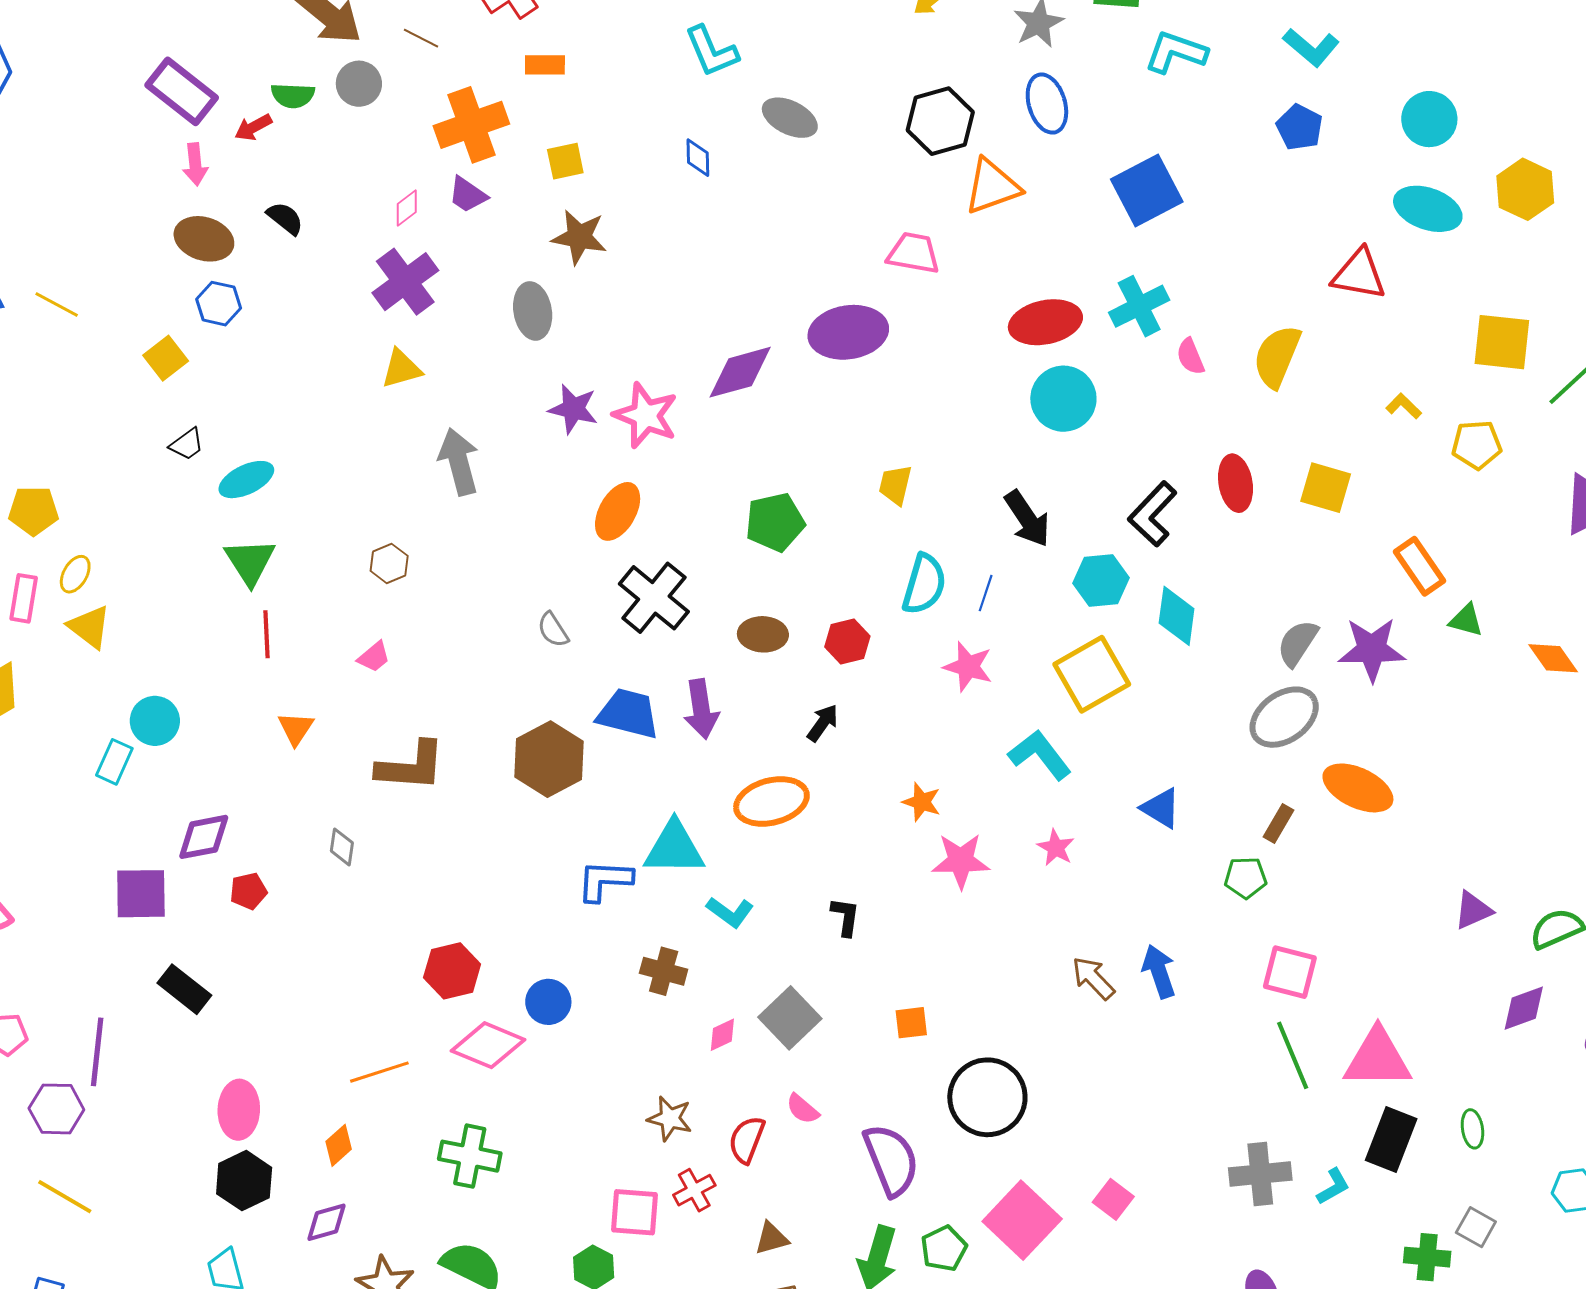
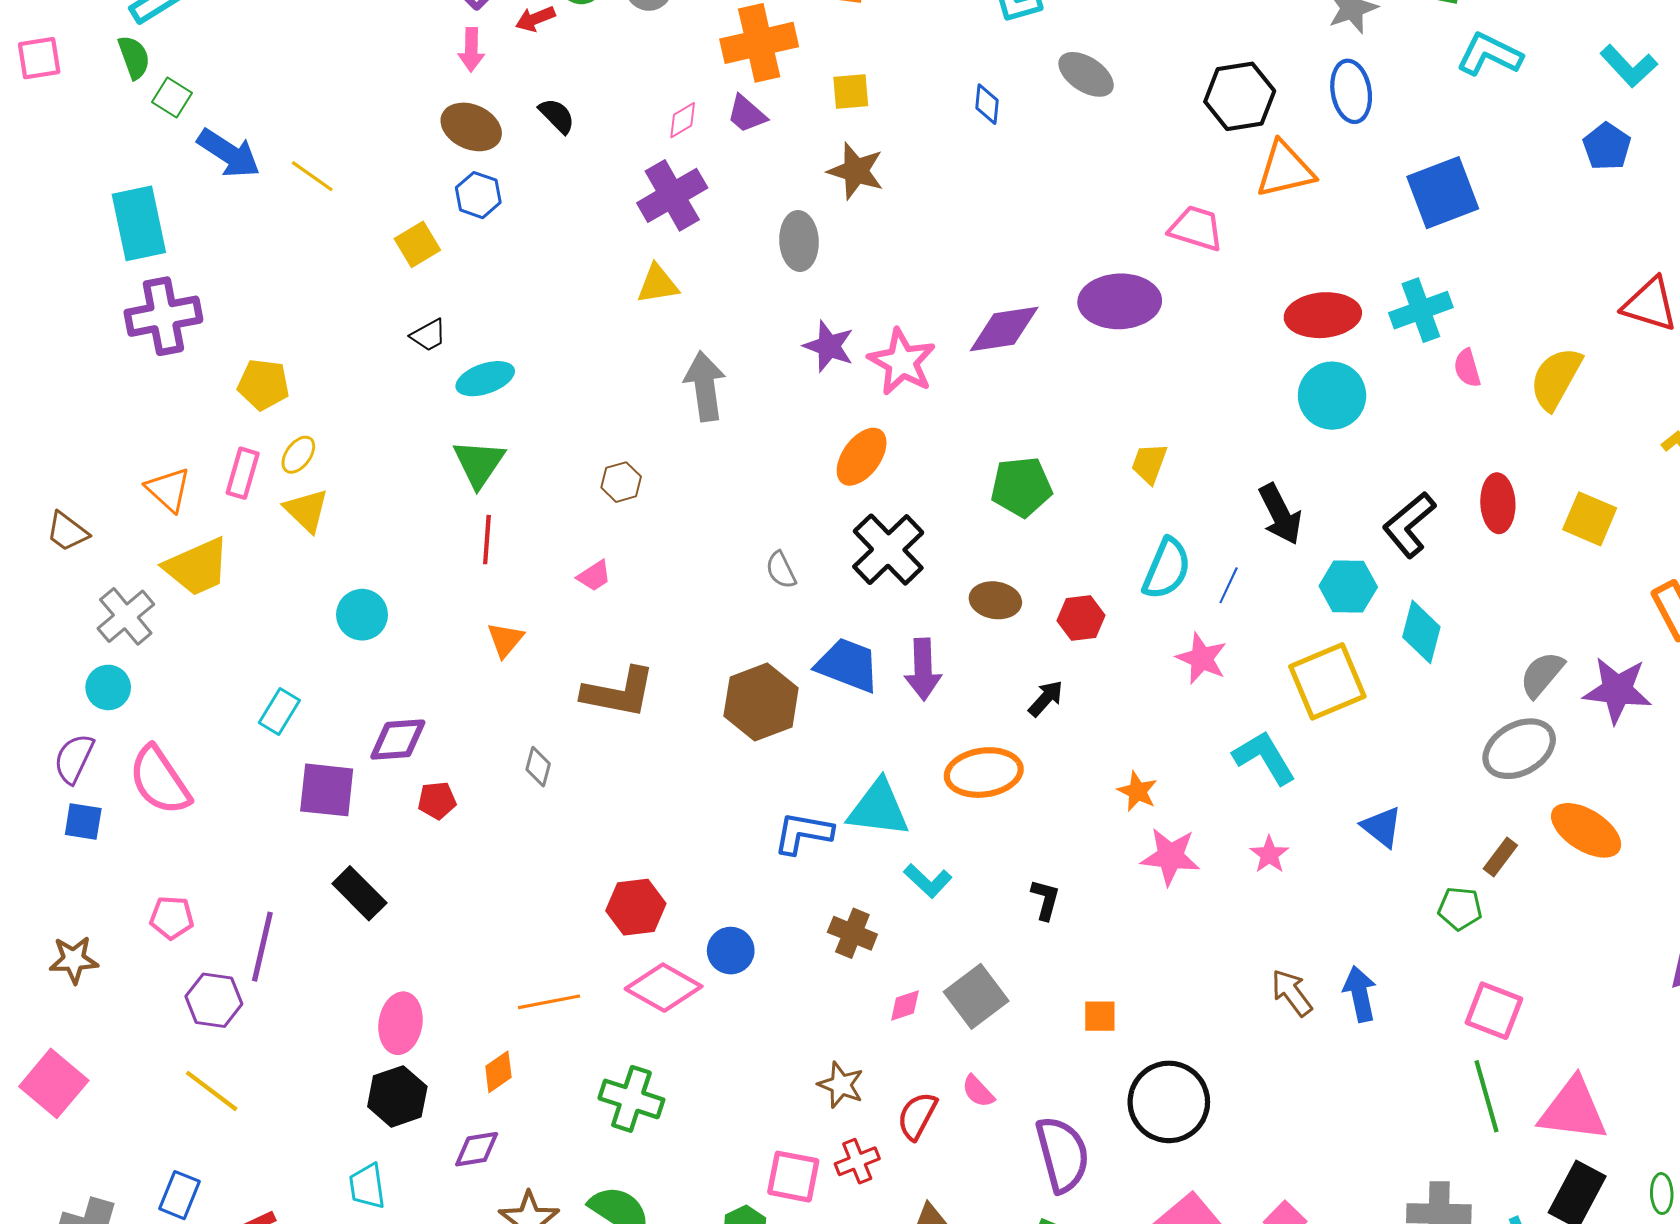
cyan rectangle: (114, 762) -> (279, 711), moved

